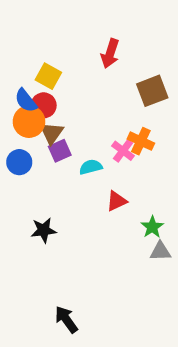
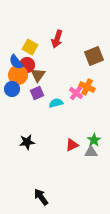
red arrow: (110, 53) -> (57, 39), moved
brown triangle: (52, 133) -> (38, 75), moved
blue circle: (19, 162) -> (12, 89), moved
red triangle: (117, 201) -> (72, 145), moved
gray triangle: (160, 251) -> (91, 152), moved

